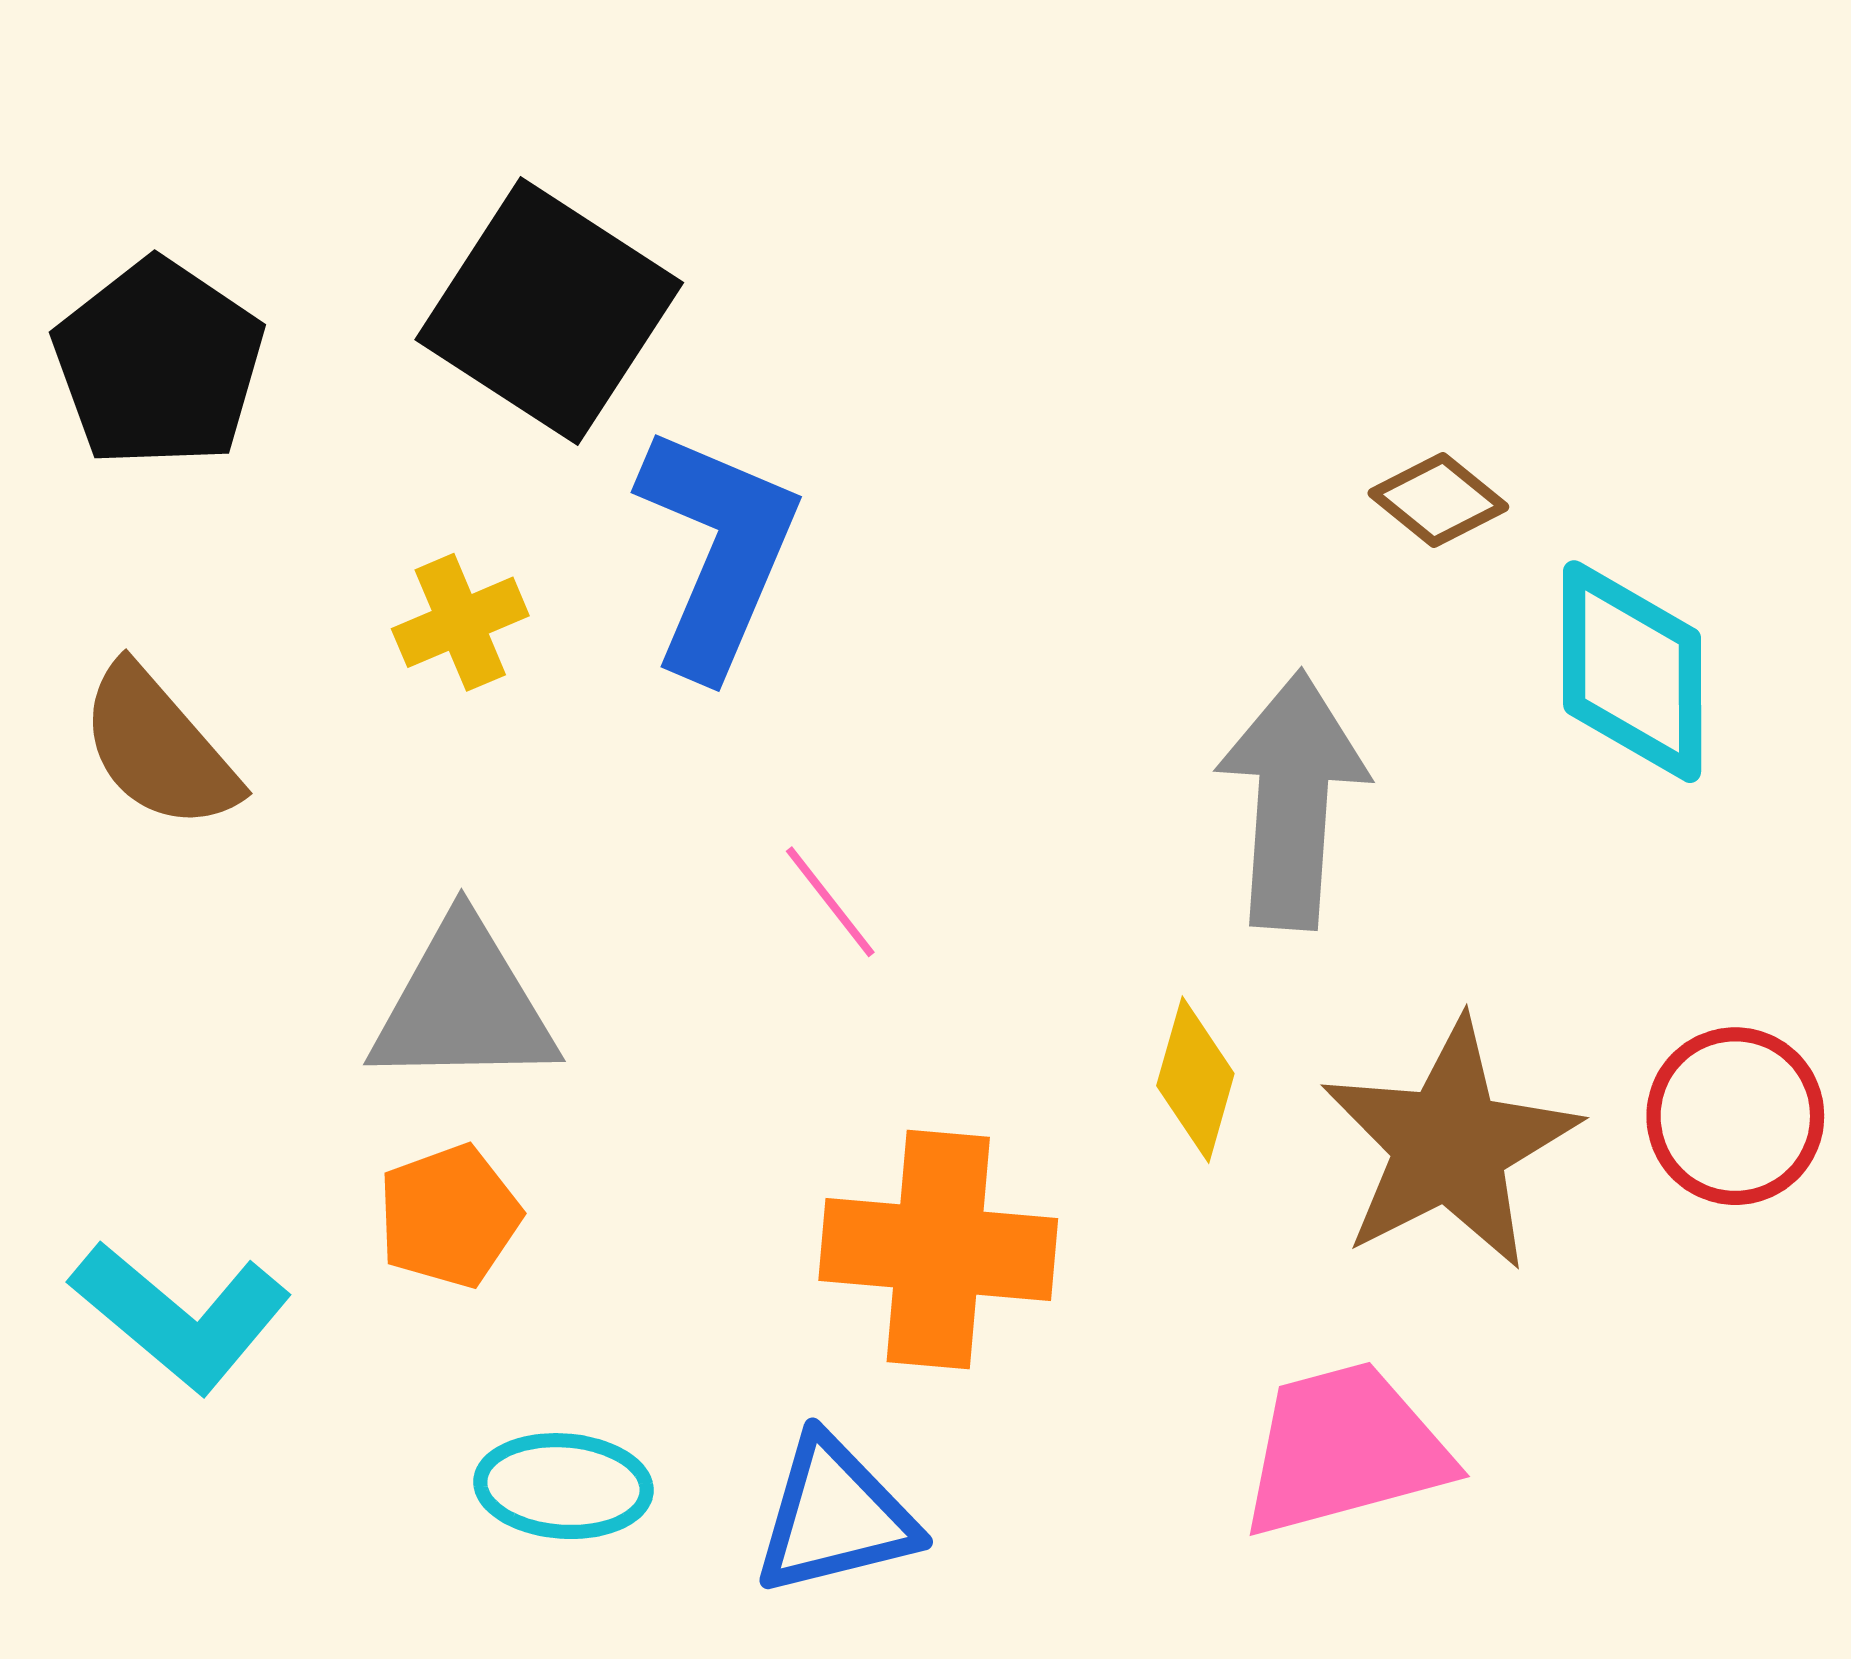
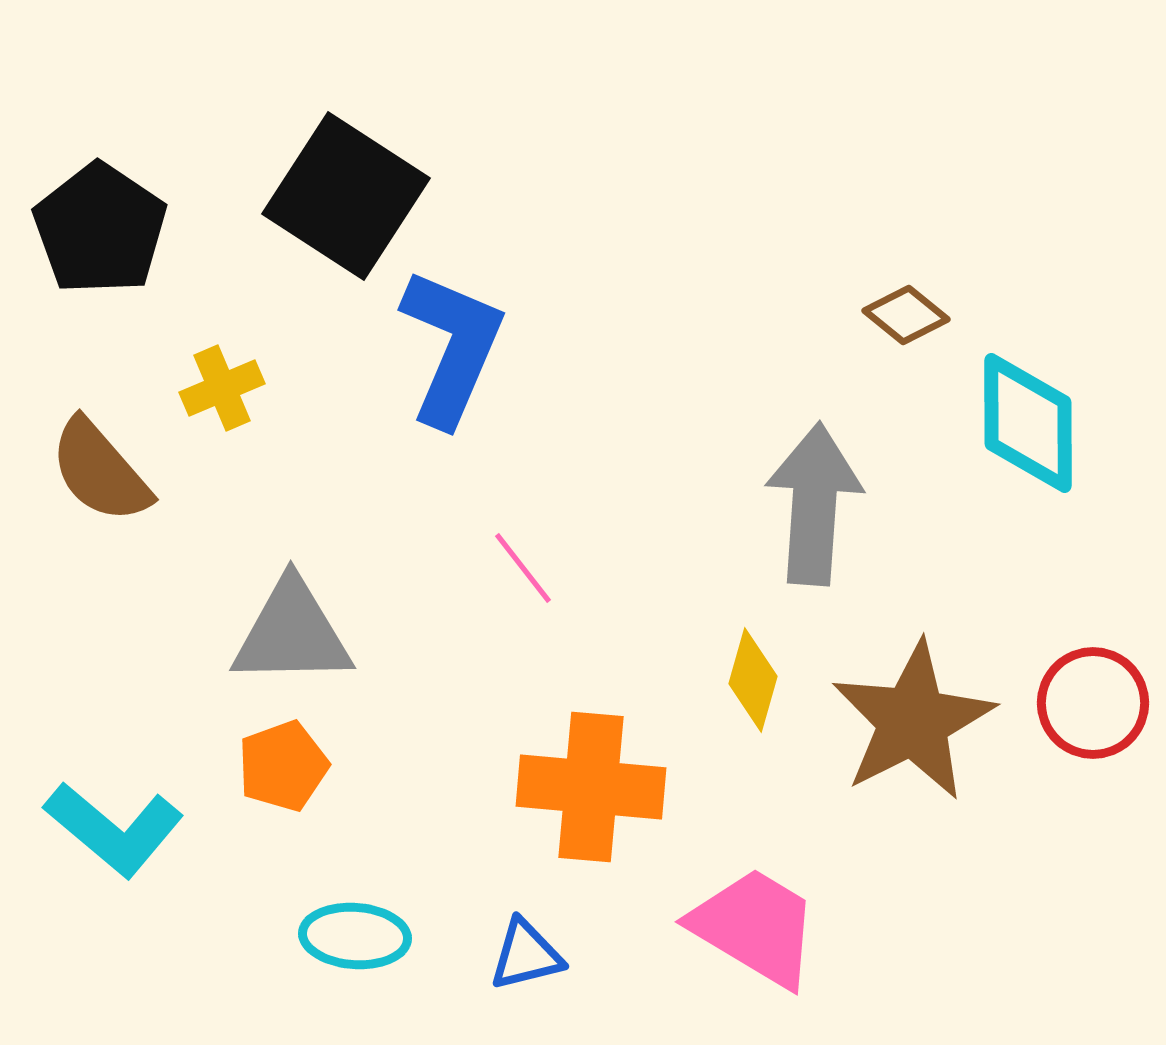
yellow cross: (460, 622) -> (222, 388), moved
pink trapezoid: (1345, 1450) -> (755, 927), moved, turned 46
blue triangle: (835, 1516) -> (526, 955), size x0.7

